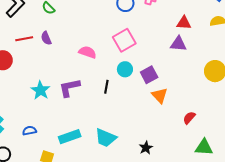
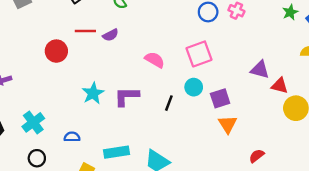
red triangle: (184, 23) -> (280, 86), moved
purple semicircle: (46, 38) -> (111, 35), turned -104

